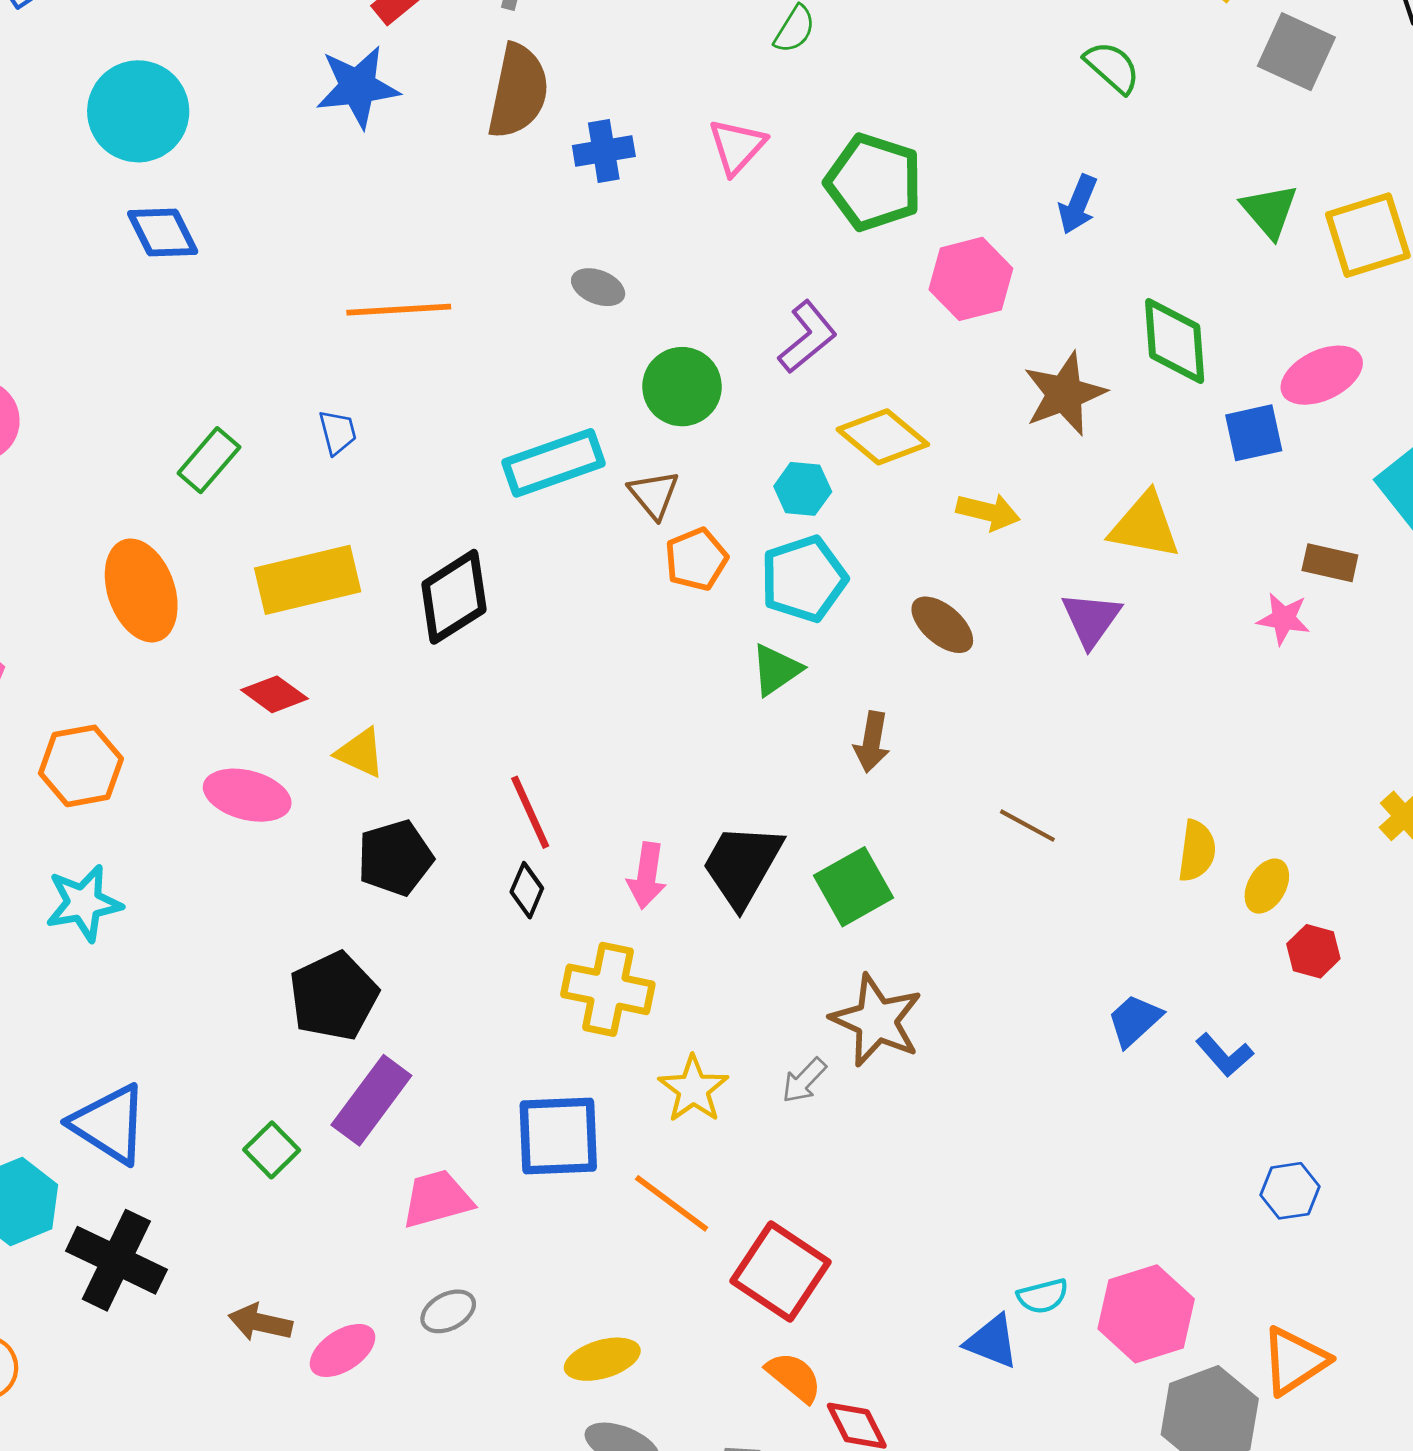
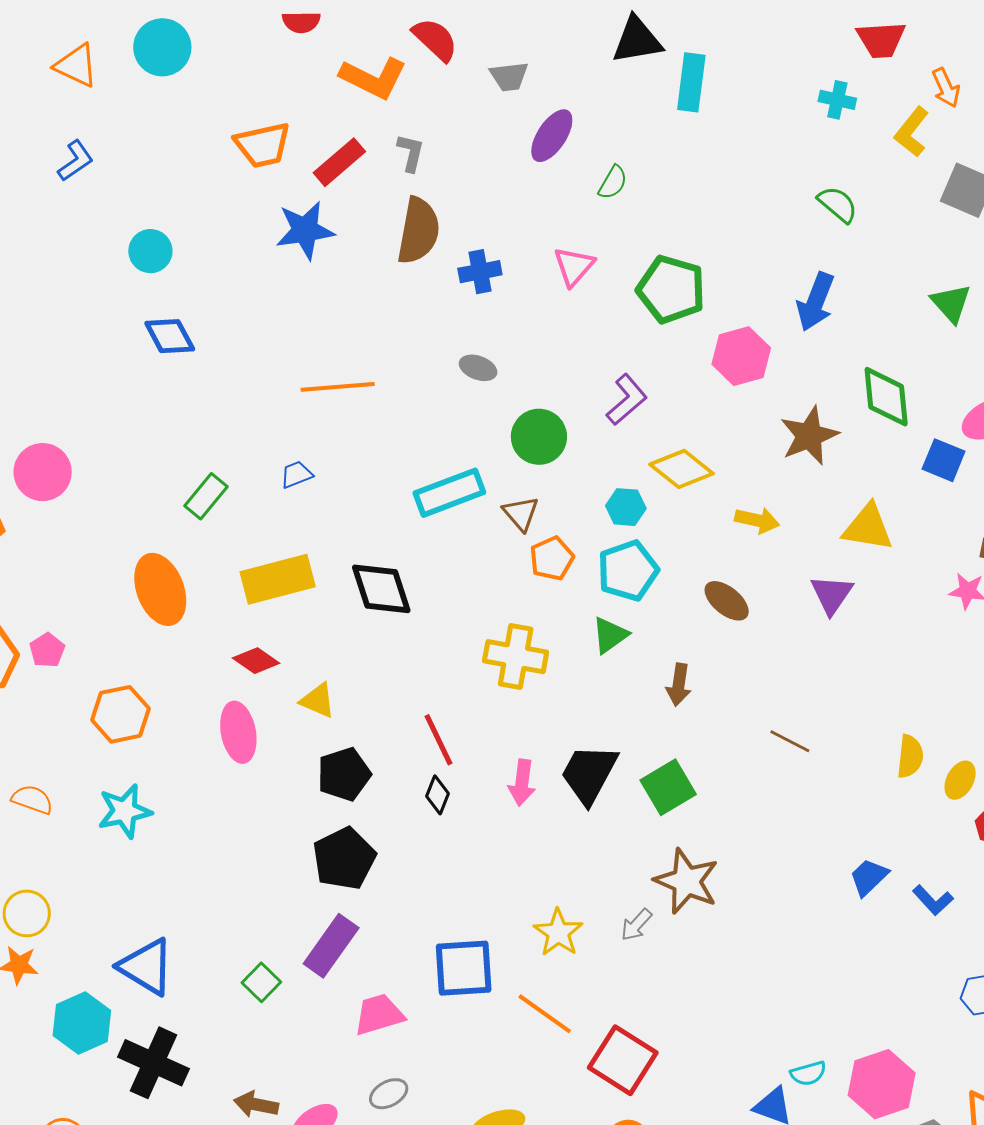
cyan circle: (138, 111) -> (150, 251), size x0.6
blue arrow: (1078, 204) -> (816, 302), size x1.4
blue trapezoid: (338, 432) -> (296, 475), turned -96
blue square: (1254, 433) -> (944, 460), turned 36
black diamond: (454, 597) -> (381, 589), turned -74
pink ellipse: (247, 795) -> (238, 732), turned 66
yellow cross: (608, 989) -> (516, 657), moved
black pentagon: (334, 996) -> (344, 859), moved

